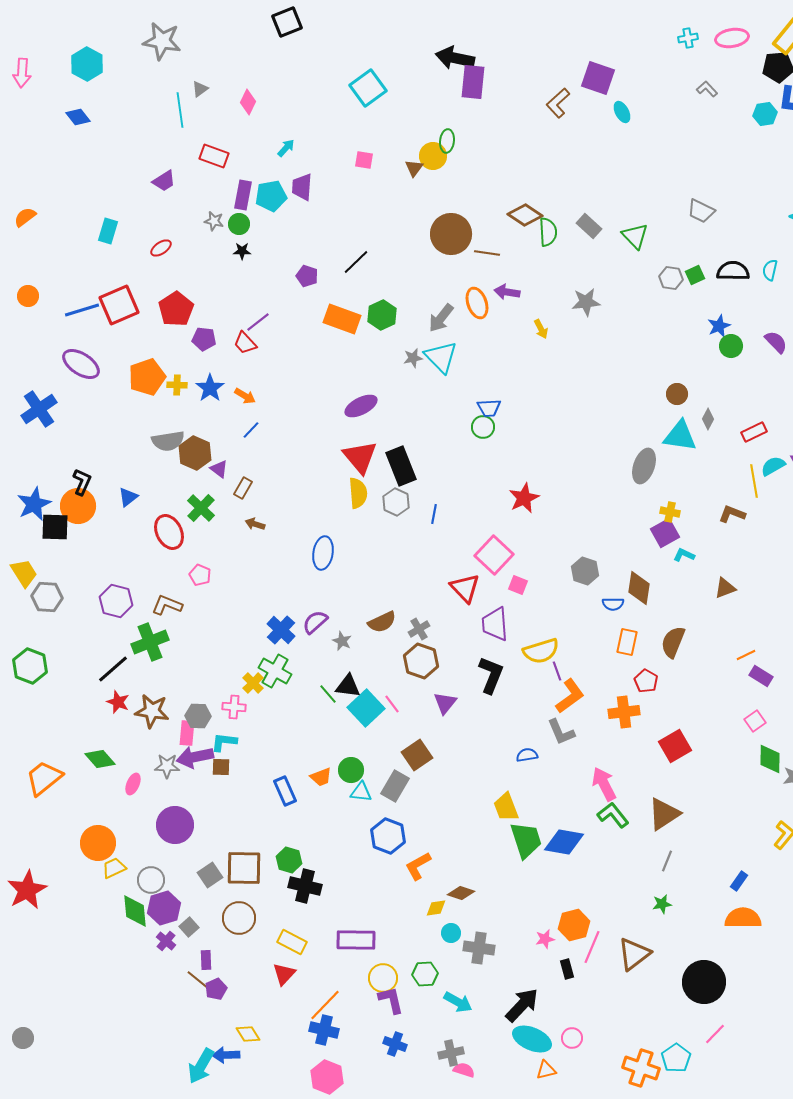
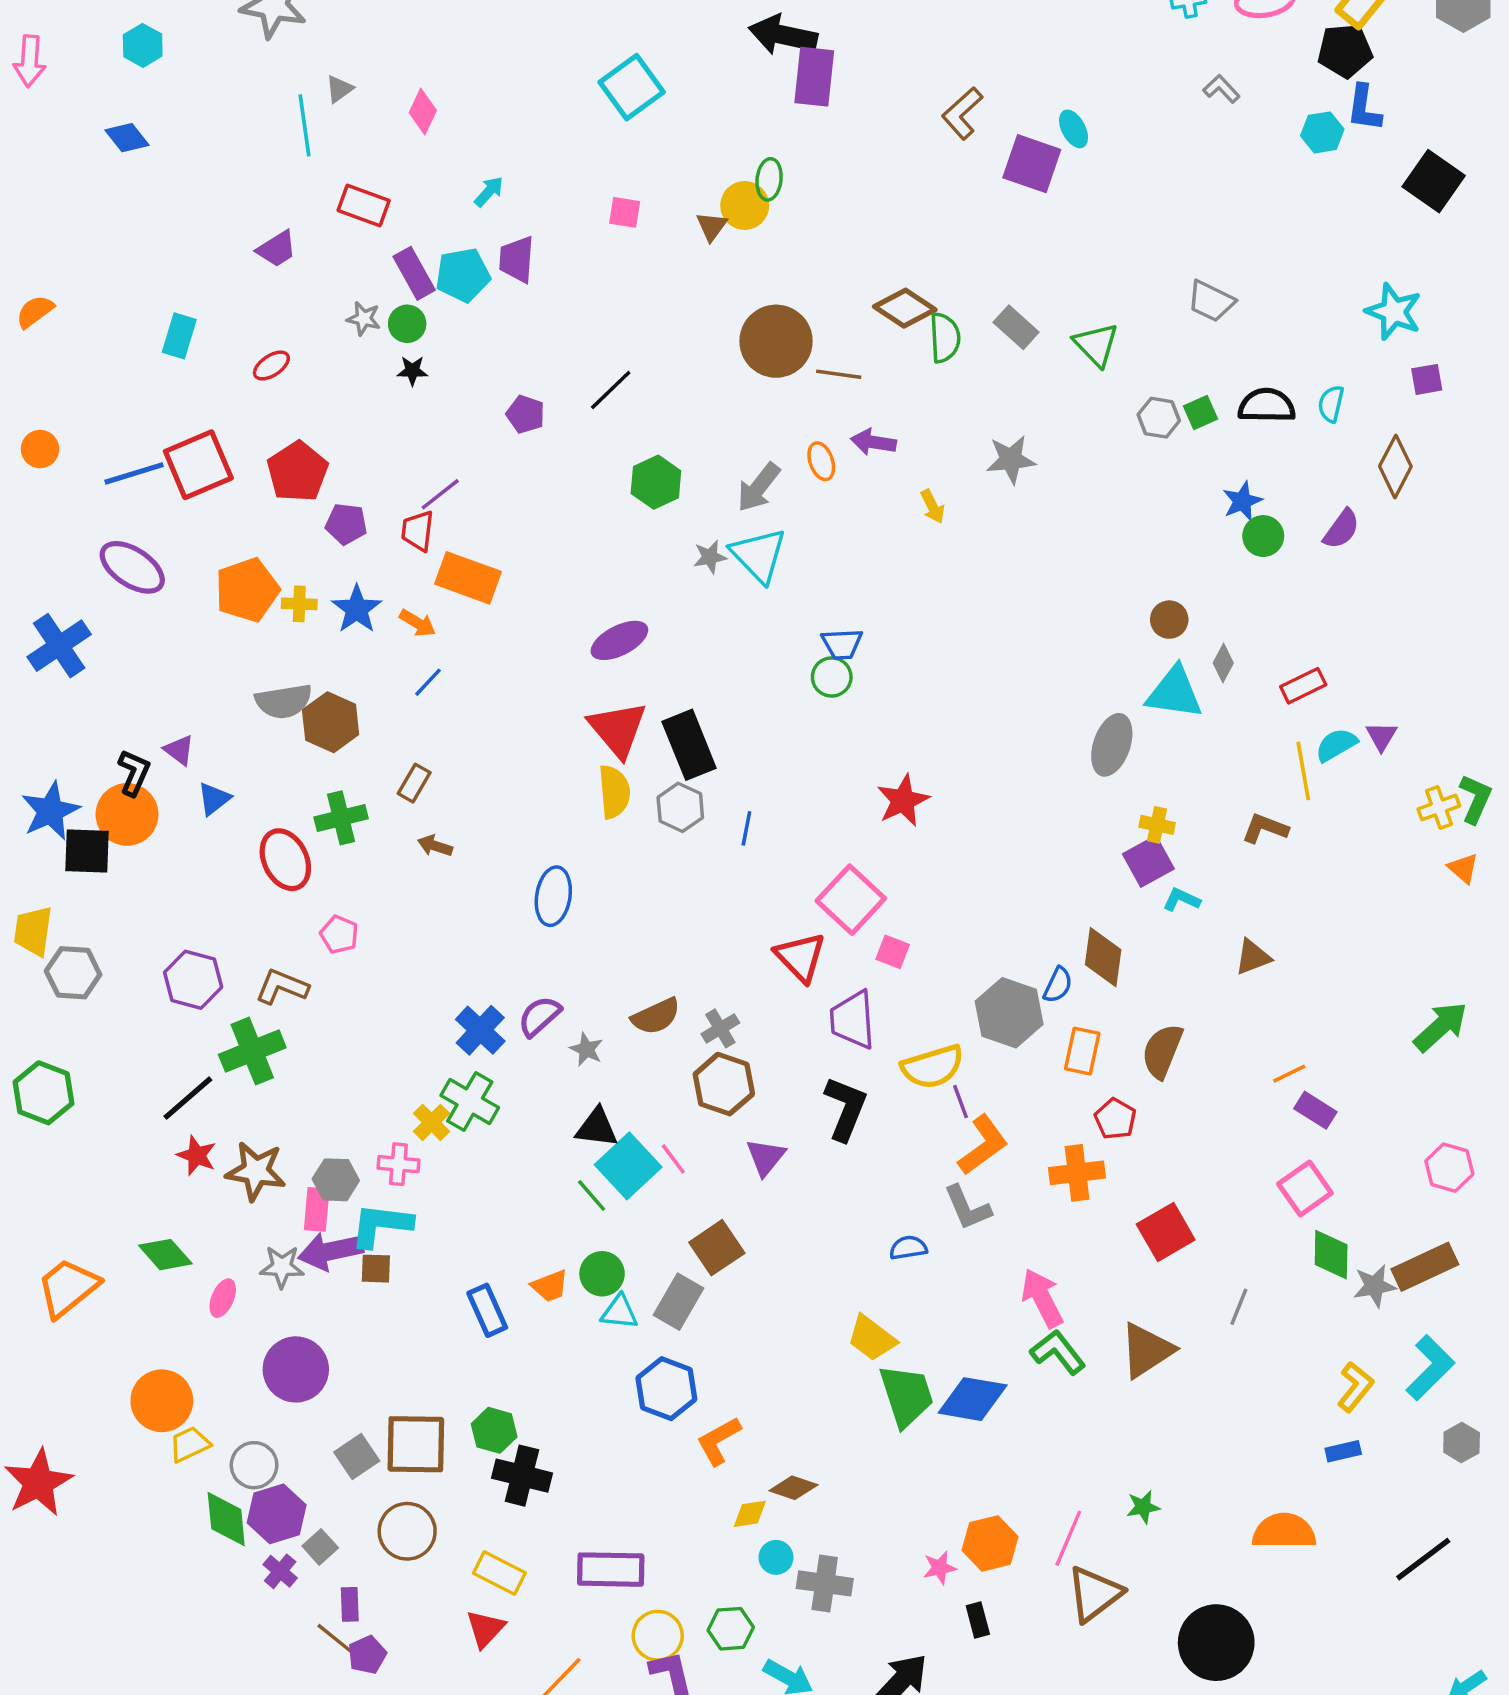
cyan hexagon: (87, 64) -> (143, 45), size x0.7
purple square: (598, 78) -> (1032, 164), moved
purple rectangle: (243, 195) -> (414, 273), turned -40
orange ellipse: (477, 303) -> (821, 461), size x0.7
orange rectangle: (342, 319) -> (468, 578), moved
purple semicircle: (776, 342) -> (1341, 529), turned 80
red trapezoid: (245, 343) -> (418, 531), turned 50
purple triangle: (219, 469) -> (179, 750), moved
green cross: (201, 508) -> (341, 818), turned 32
gray hexagon: (585, 571) -> (1009, 1013), moved, size x1.4
yellow trapezoid: (24, 573) -> (33, 931), turned -140
blue semicircle: (613, 604) -> (1058, 985), turned -65
green line: (328, 694) -> (592, 1195), moved
pink square: (755, 721) -> (1305, 1189), size x1.4
cyan L-shape: (224, 742) -> (381, 1225), size x1.4
yellow trapezoid: (506, 807) -> (872, 1338), turned -32
gray line: (667, 861) -> (1239, 1307), moved
blue rectangle: (739, 881) -> (1343, 1451), moved, turned 42
pink line: (592, 947) -> (1068, 1538), moved

